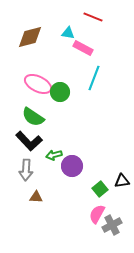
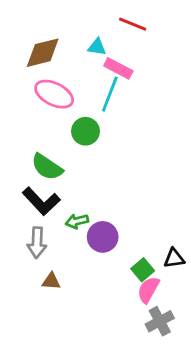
cyan line: (94, 78) -> (110, 94), moved
pink ellipse: (38, 84) -> (54, 94), moved
pink semicircle: (97, 214) -> (148, 290), moved

